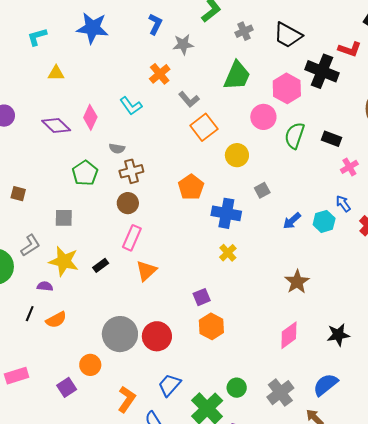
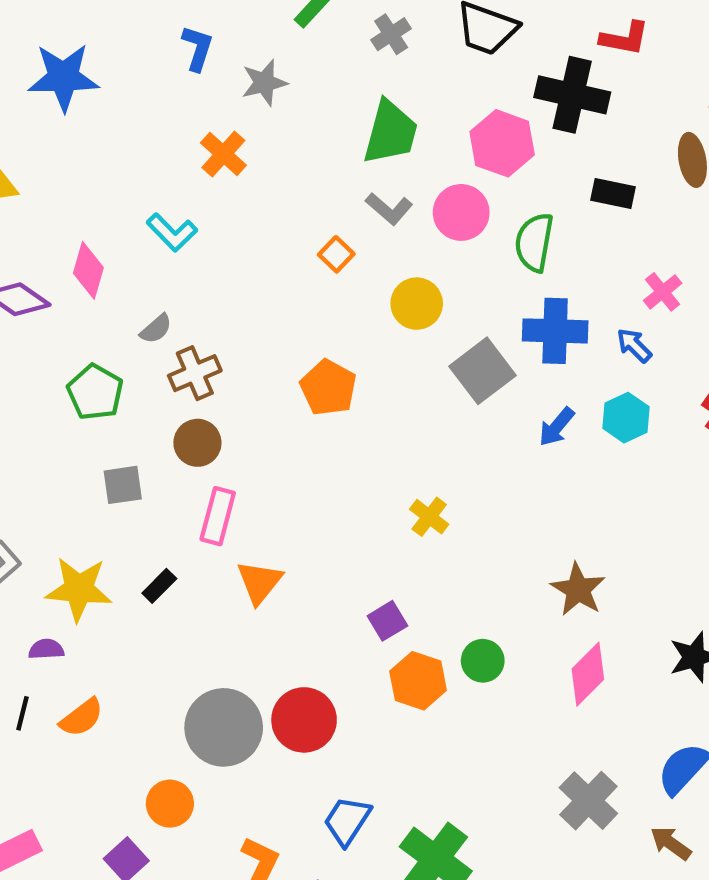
gray L-shape: (189, 99) -> (389, 209), moved
orange square: (204, 127) -> (336, 254), size x0.6
black rectangle: (331, 139) -> (613, 194), moved
gray semicircle: (117, 149) -> (156, 329), turned -42
gray square: (262, 190) -> (482, 371), size x1.8
blue arrow: (343, 203) -> (634, 345), moved
blue cross: (226, 213) -> (555, 331), moved
gray square: (64, 218) -> (123, 485), moved
brown star: (297, 282) -> (578, 590), moved
green circle: (237, 388) -> (483, 661), moved

